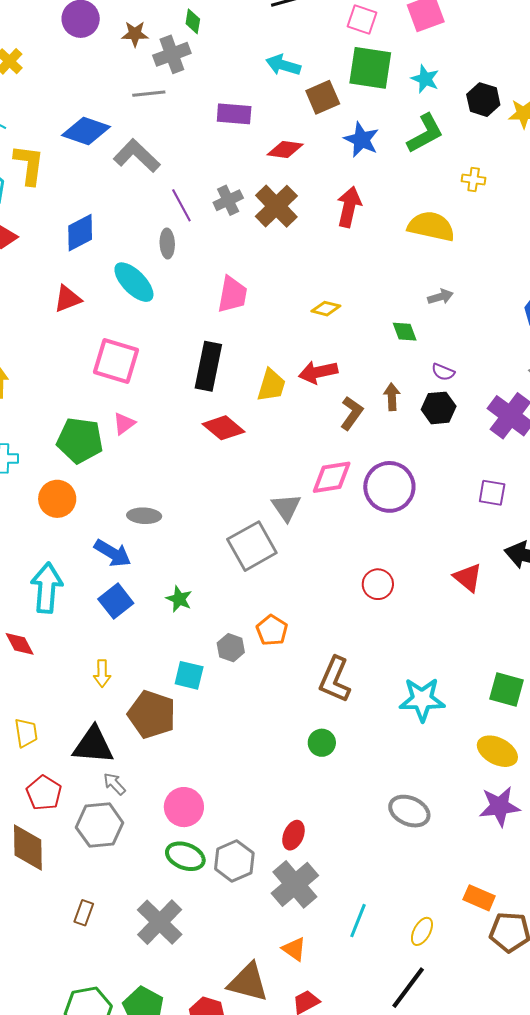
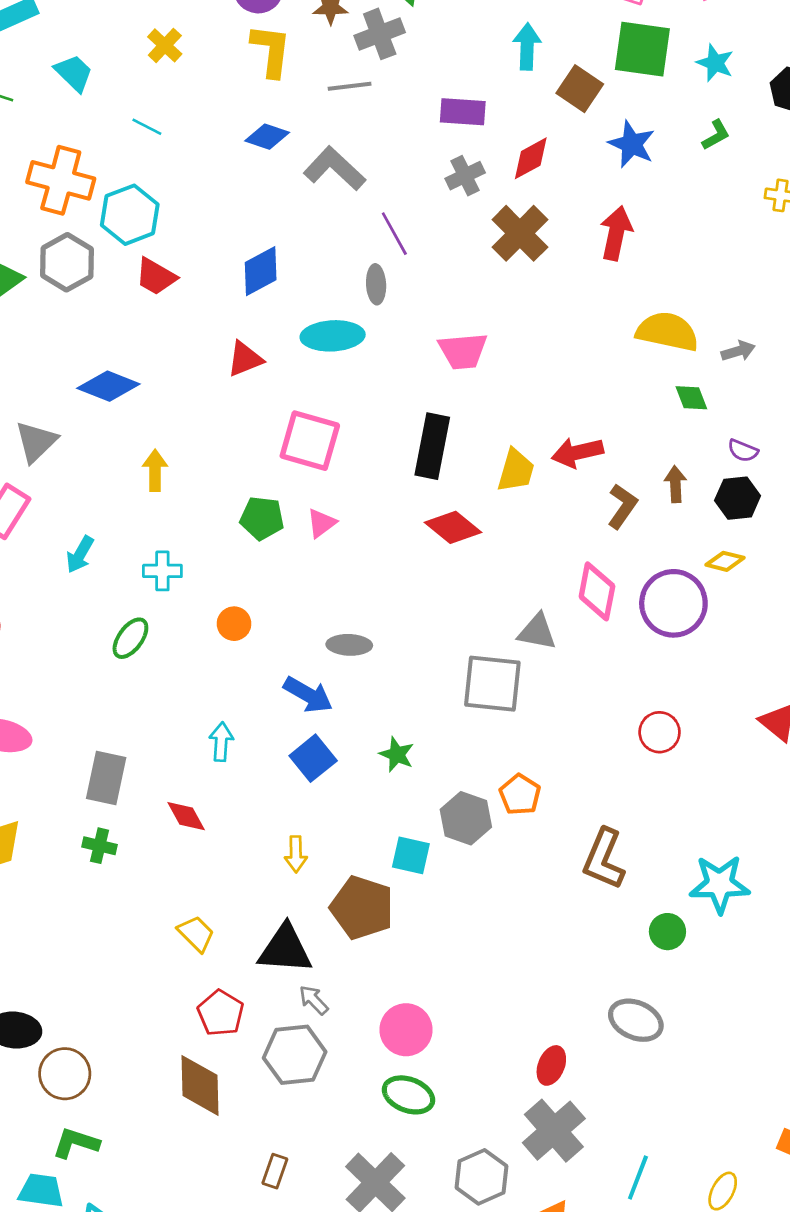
cyan arrow: (283, 65) -> (527, 47), turned 76
brown square: (323, 97) -> (580, 89), turned -32
blue diamond: (86, 131) -> (267, 137), size x0.7
green L-shape: (425, 133) -> (716, 135), size x0.6
red diamond: (285, 150) -> (531, 158), turned -36
yellow L-shape: (29, 165) -> (271, 51), moved
gray cross: (228, 200) -> (465, 176), moved
yellow semicircle: (431, 226) -> (667, 332), moved
cyan ellipse: (134, 282) -> (333, 336), turned -48
pink trapezoid: (232, 295) -> (463, 351), turned 75
yellow diamond: (326, 309) -> (725, 561), moved
green pentagon: (80, 440) -> (262, 518), moved, size x0.7
pink diamond: (332, 477) -> (597, 591), turned -69
orange circle: (57, 499) -> (234, 624), size x0.7
gray triangle: (286, 507) -> (537, 632), turned -44
gray square: (252, 546) -> (492, 684), turned 36
cyan arrow: (47, 588) -> (221, 742), size x0.6
gray hexagon: (231, 648) -> (466, 818), size x1.4
yellow trapezoid: (26, 733) -> (196, 934), turned -36
green circle: (322, 743) -> (667, 932), moved
gray ellipse: (409, 811) -> (636, 1020), moved
gray hexagon: (234, 861) -> (481, 1177), moved

